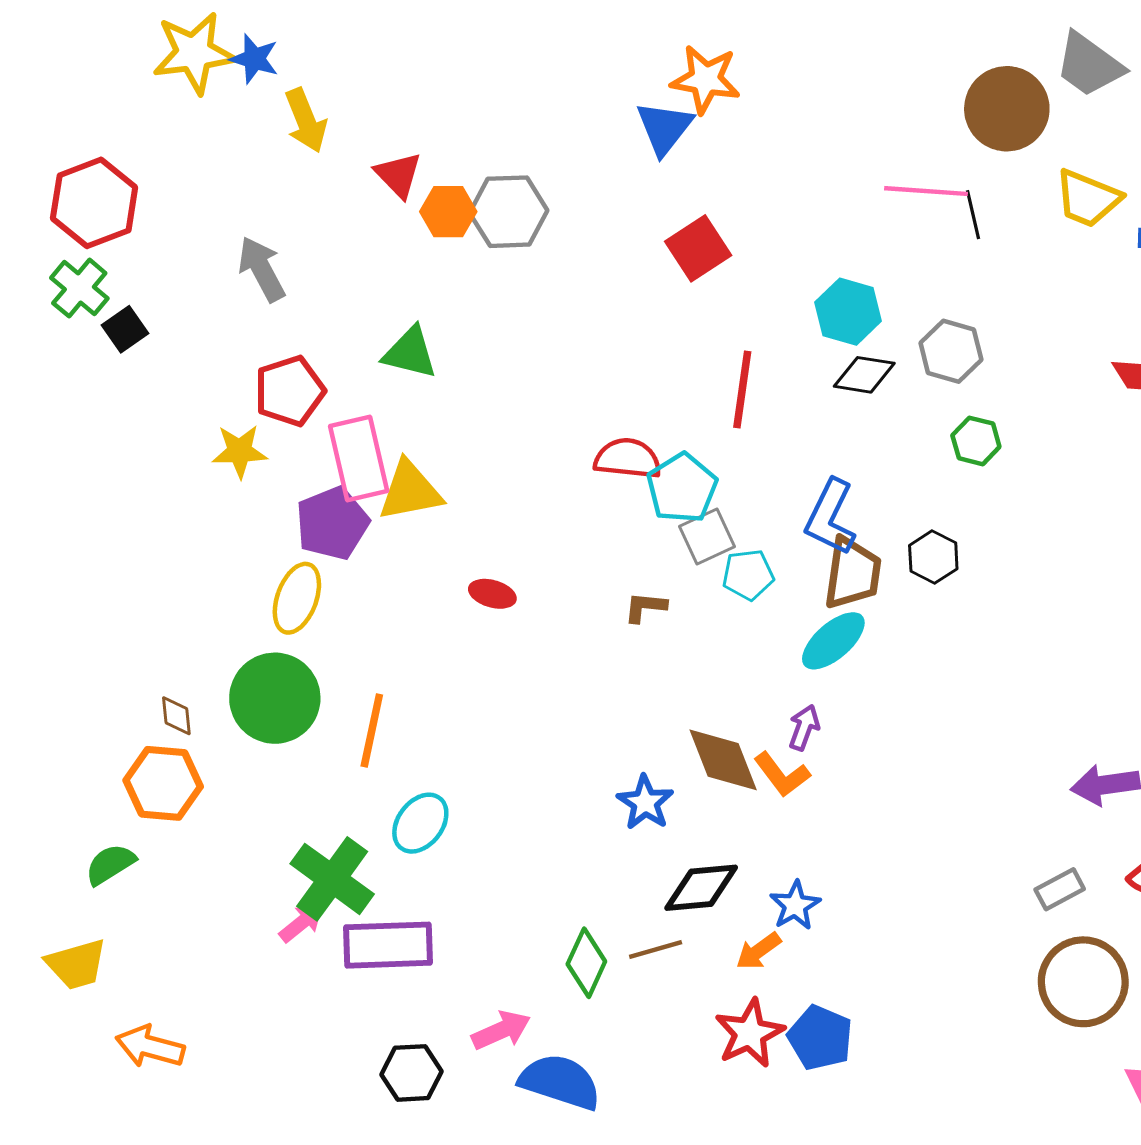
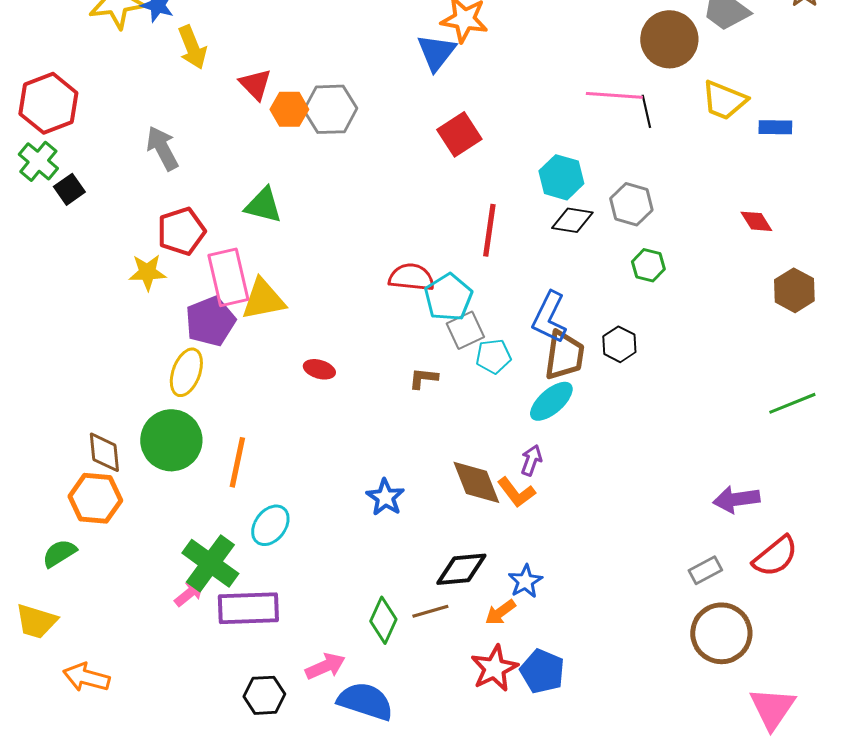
brown diamond: (176, 716) -> (104, 452), size x1.5
blue star: (645, 803) -> (385, 497), moved
yellow trapezoid: (76, 964) -> (36, 621), turned 33

